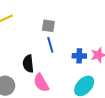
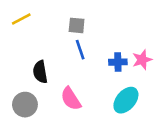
black semicircle: (28, 64) -> (40, 72), moved

